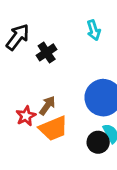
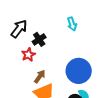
red star: (26, 116) -> (28, 55), moved

